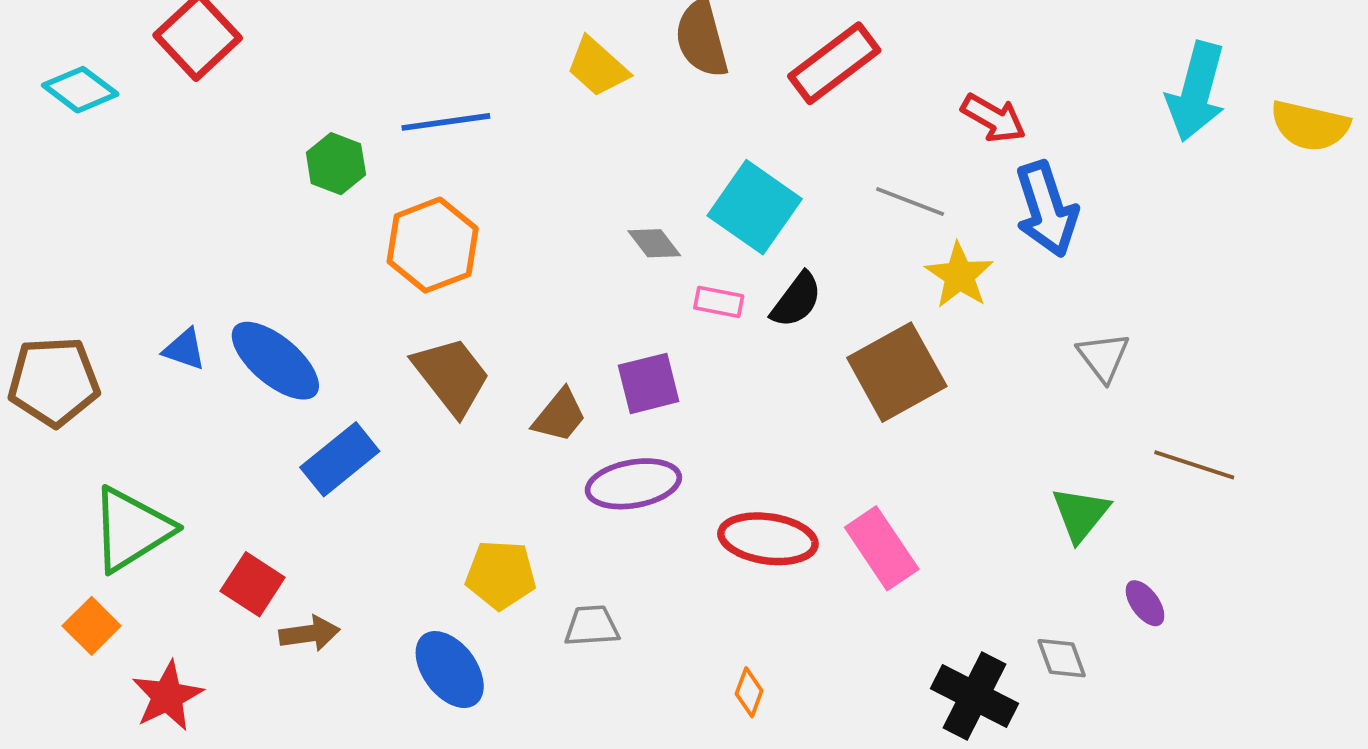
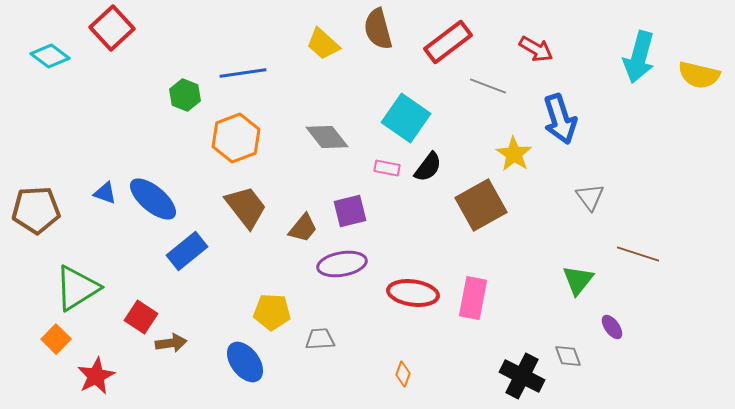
red arrow: (993, 118) -> (536, 49), moved
gray line: (910, 202) -> (488, 86), moved
gray diamond: (654, 243) -> (327, 137), moved, size x1.5
pink rectangle: (882, 548) -> (473, 298), turned 45

